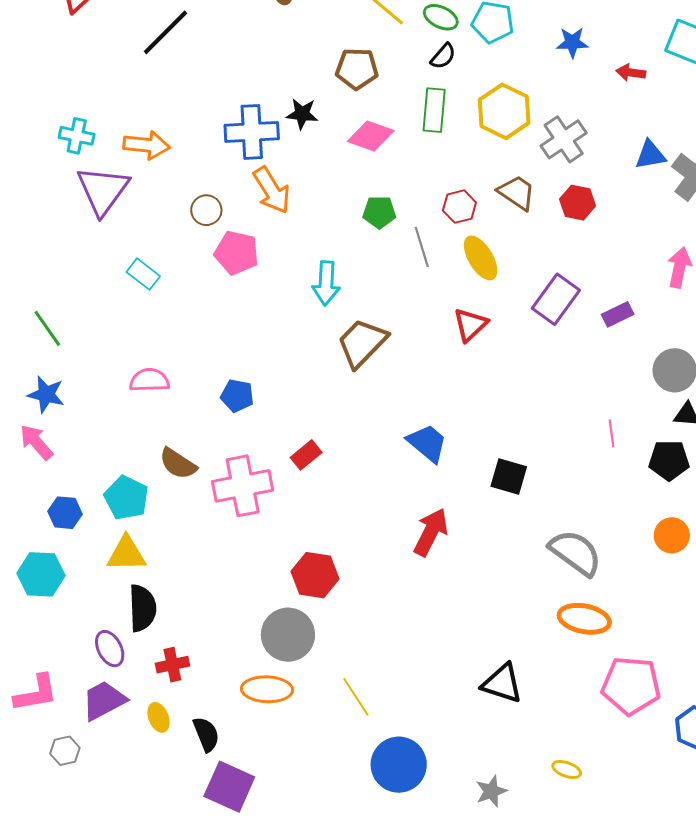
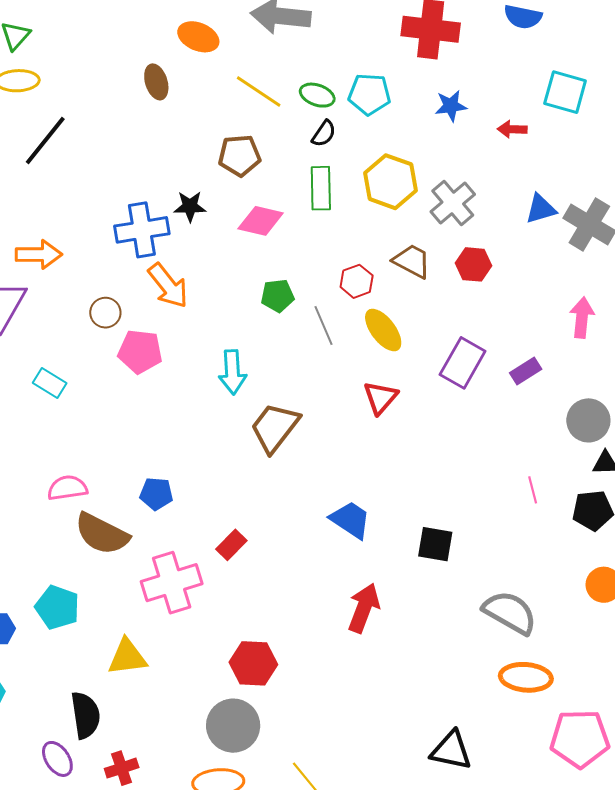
brown semicircle: (178, 464) -> (102, 534), moved, size x1.4
yellow triangle: (126, 554) -> (127, 657), moved

